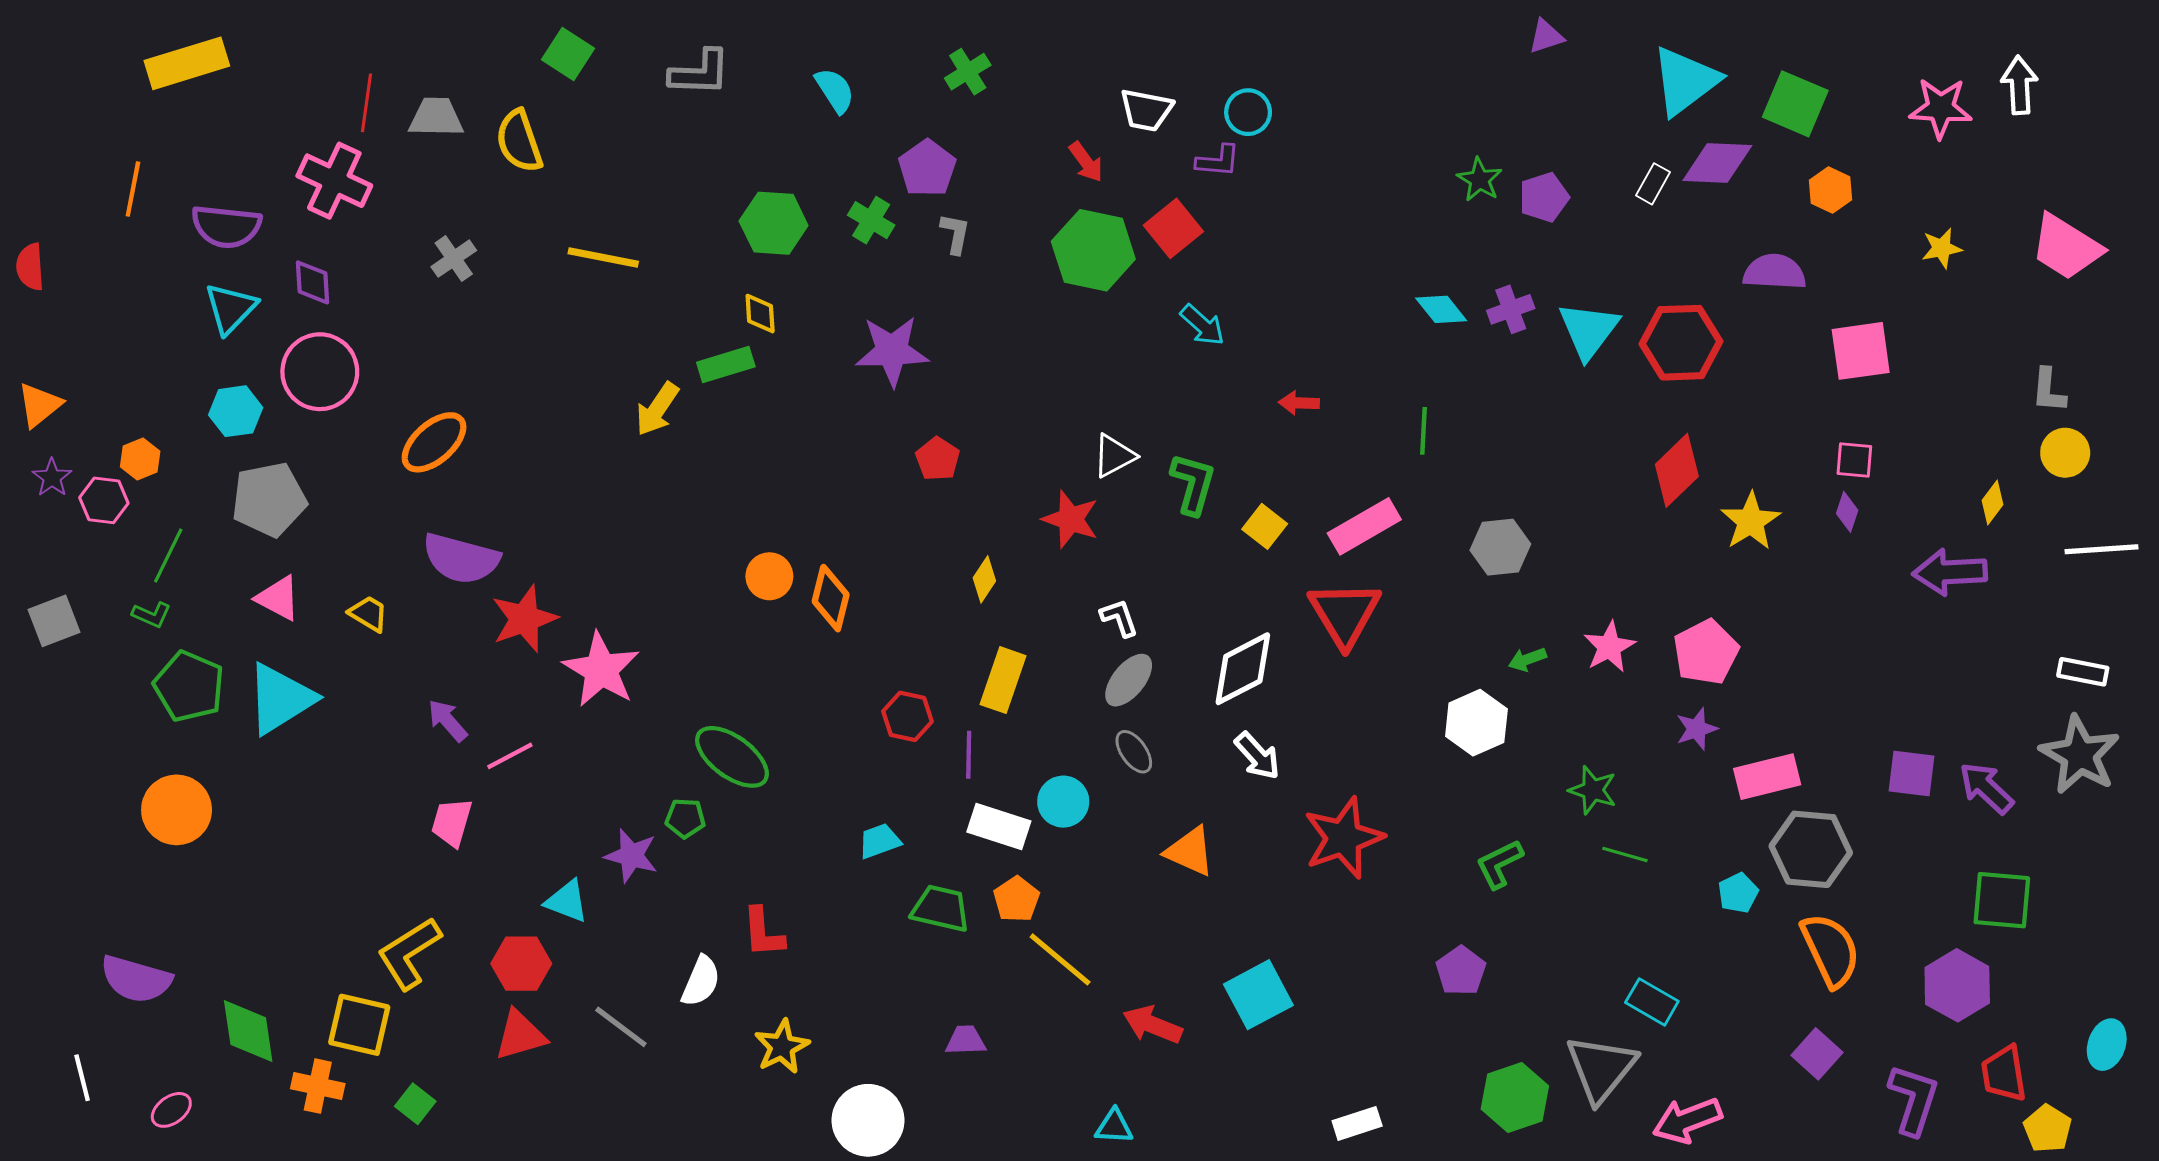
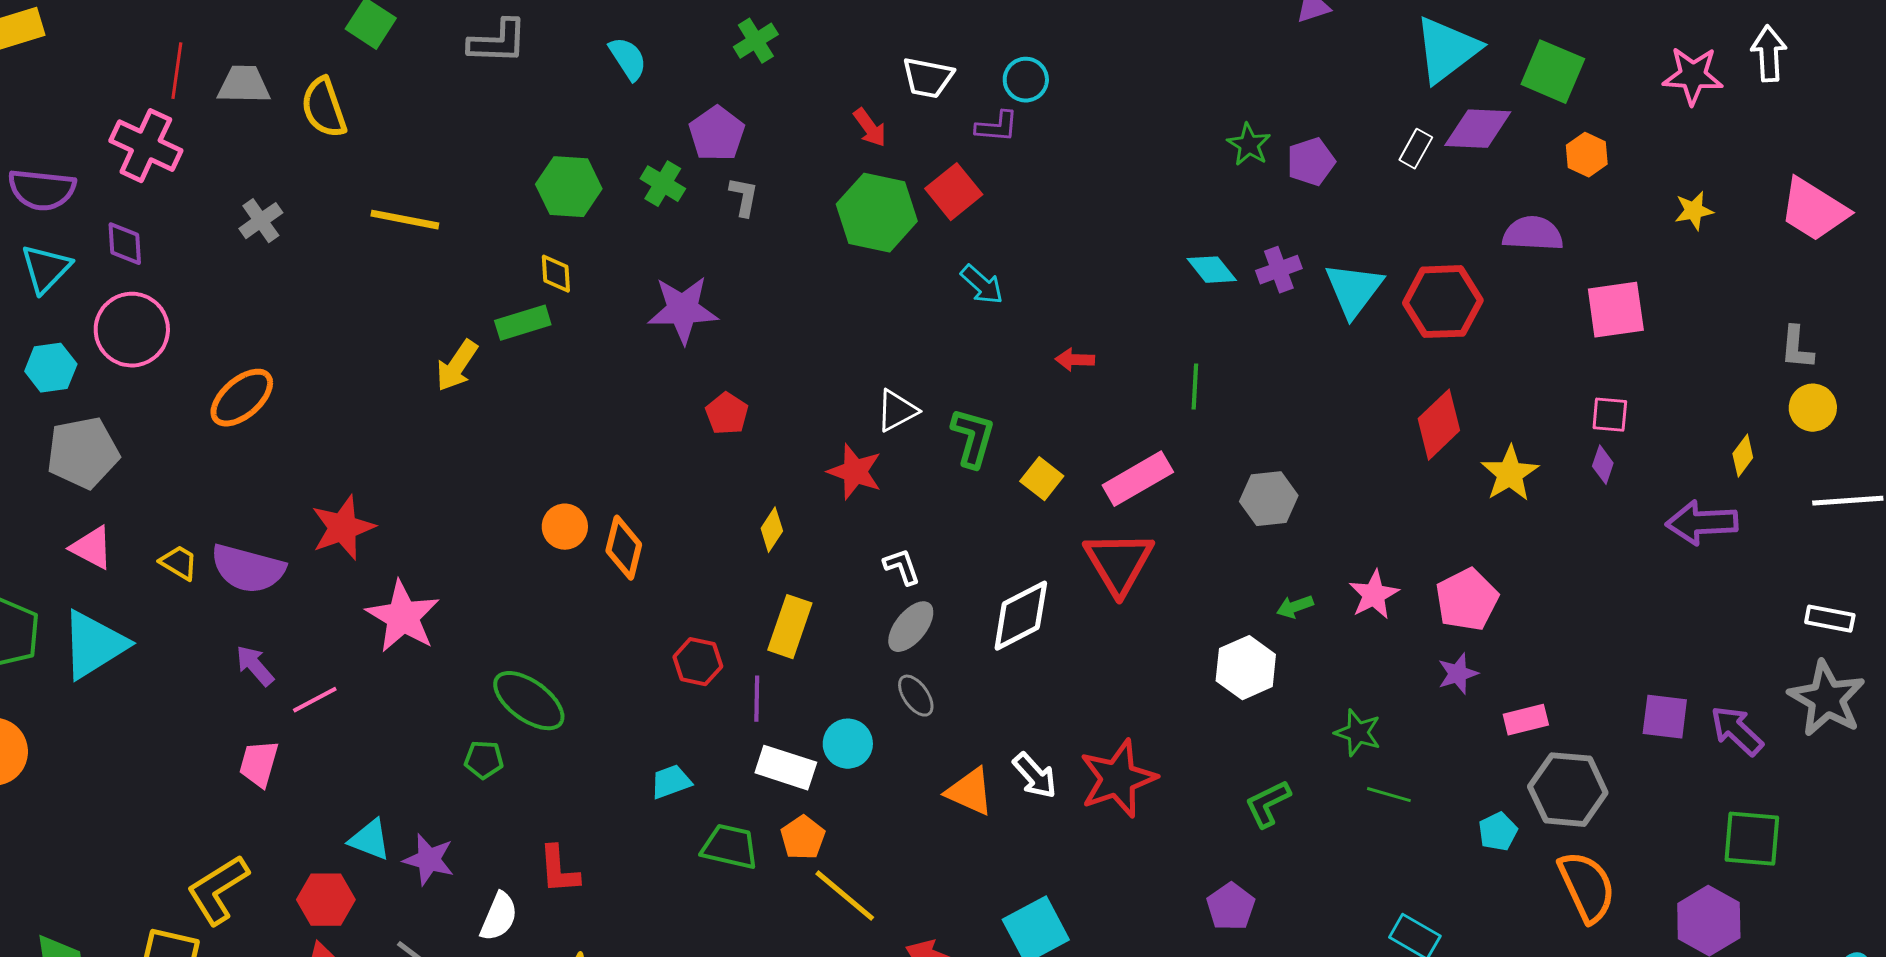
purple semicircle: (461, 559) -> (248, 569), moved
red star: (524, 619) -> (343, 528), moved
white arrow: (1257, 756) -> (1035, 776), moved
pink rectangle: (1767, 777) -> (1526, 720), size x0.7
purple star: (631, 856) -> (429, 860), moved

